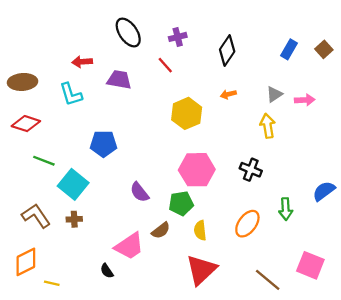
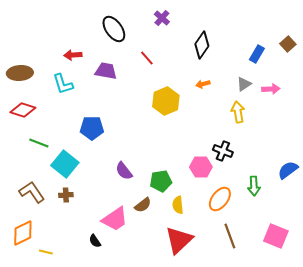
purple cross: (178, 37) -> (162, 18), moved, turned -35
blue rectangle: (289, 49) -> (257, 54), moved
pink hexagon: (197, 170) -> (201, 167), moved, size x0.7
brown line: (268, 280) -> (230, 236), moved, turned 30

